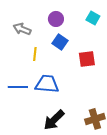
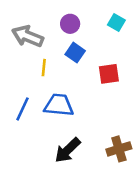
gray arrow: (22, 29) -> (28, 36), size x1.4
blue line: (18, 87) -> (23, 109), turned -66

